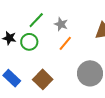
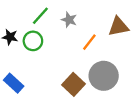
orange line: (65, 43) -> (89, 42), moved
brown square: (43, 79) -> (73, 84), moved

